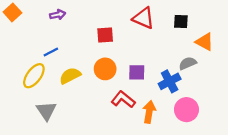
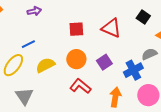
red triangle: (144, 18) -> (111, 28), moved
black square: (181, 21) -> (143, 17), turned 32
purple square: (137, 72) -> (104, 62), turned -35
red L-shape: (123, 99) -> (80, 86), moved

